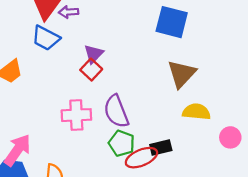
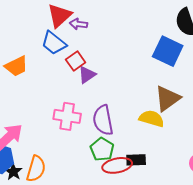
purple triangle: (94, 54) -> (87, 75), moved
red square: (91, 70) -> (76, 61), moved
yellow semicircle: (196, 112) -> (152, 119), moved

